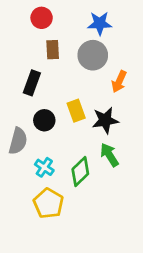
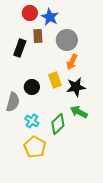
blue star: (100, 23) -> (50, 17), moved, turned 30
orange arrow: (119, 82) -> (72, 62), moved
black rectangle: (32, 83) -> (20, 48), moved
green arrow: (109, 155) -> (79, 112), turned -30

